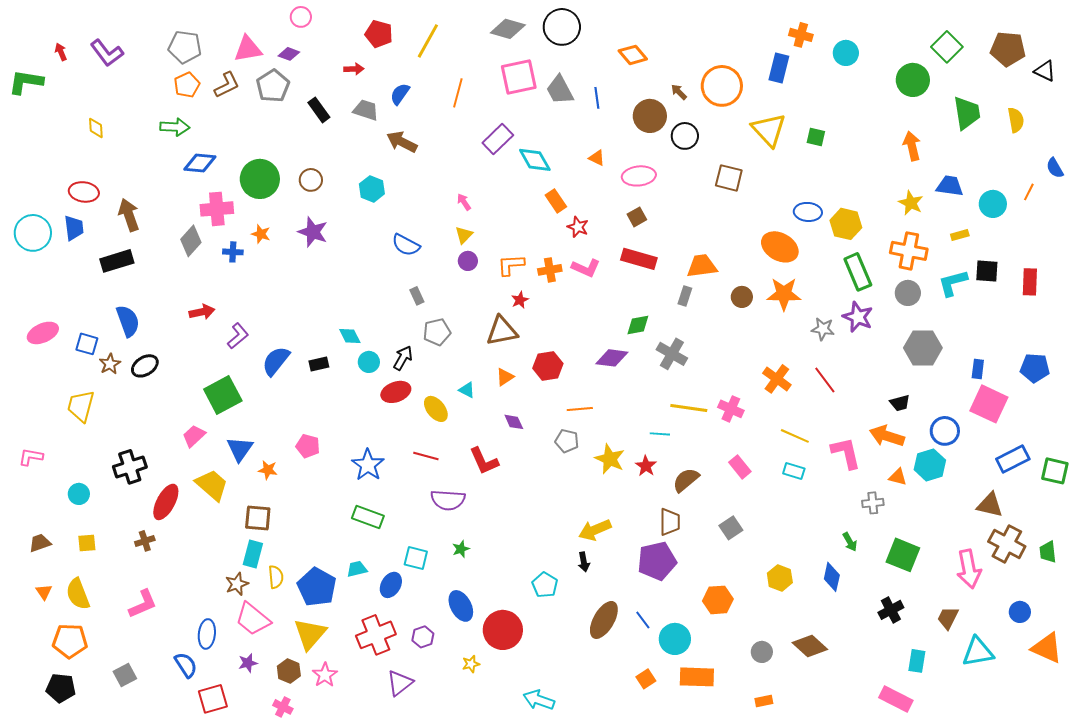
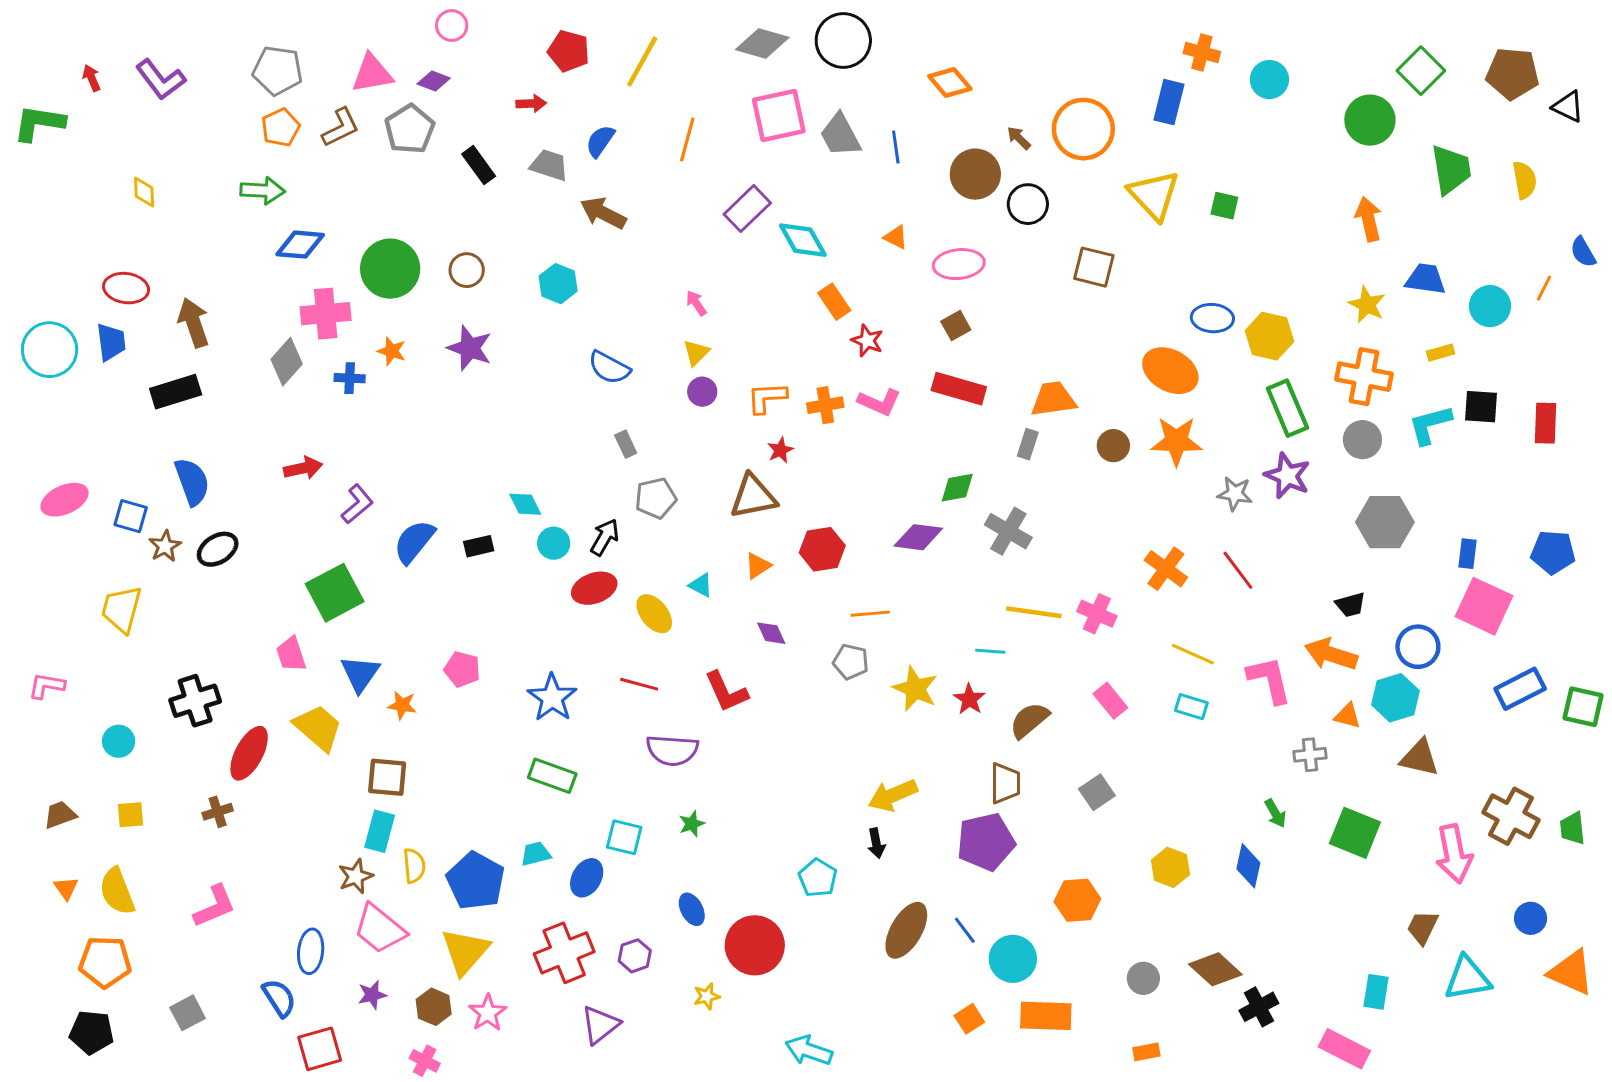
pink trapezoid: (194, 436) -> (291, 654), turned -65
brown triangle: (990, 505) -> (1419, 758), moved
blue ellipse: (461, 606) -> (692, 909), size x0.7
black cross: (891, 610) -> (1259, 1007), moved

